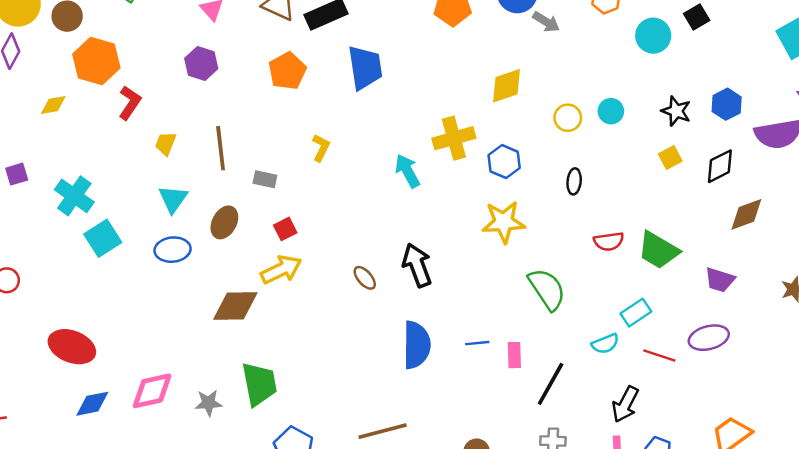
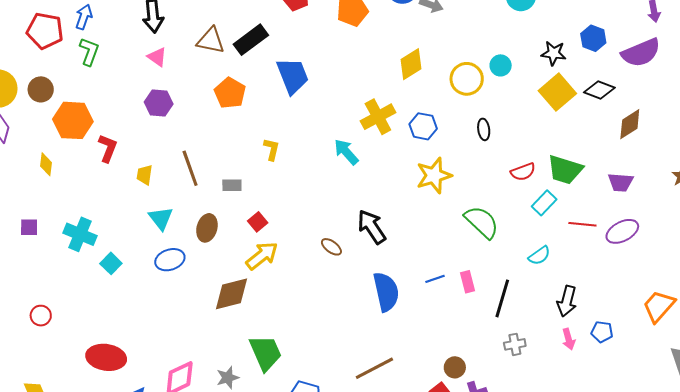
yellow diamond: (53, 105) -> (46, 164), turned -60
yellow circle: (568, 118) -> (467, 79), size x1.4
yellow square: (670, 157) -> (557, 92), size x1.8
black diamond: (720, 166) -> (599, 90), turned 60
purple square: (17, 174) -> (29, 227), turned 30
cyan square: (103, 238) -> (111, 263), size x0.7
cyan rectangle: (636, 313) -> (544, 203), moved
red line: (659, 355) -> (582, 224), moved

